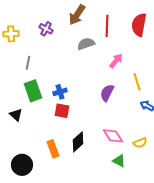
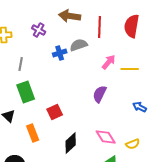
brown arrow: (77, 15) -> (70, 16), turned 65
yellow line: (137, 82) -> (130, 69), moved, turned -72
blue cross: (60, 92) -> (60, 53), moved
red square: (62, 111) -> (55, 112), turned -35
orange rectangle: (53, 149) -> (33, 133), moved

